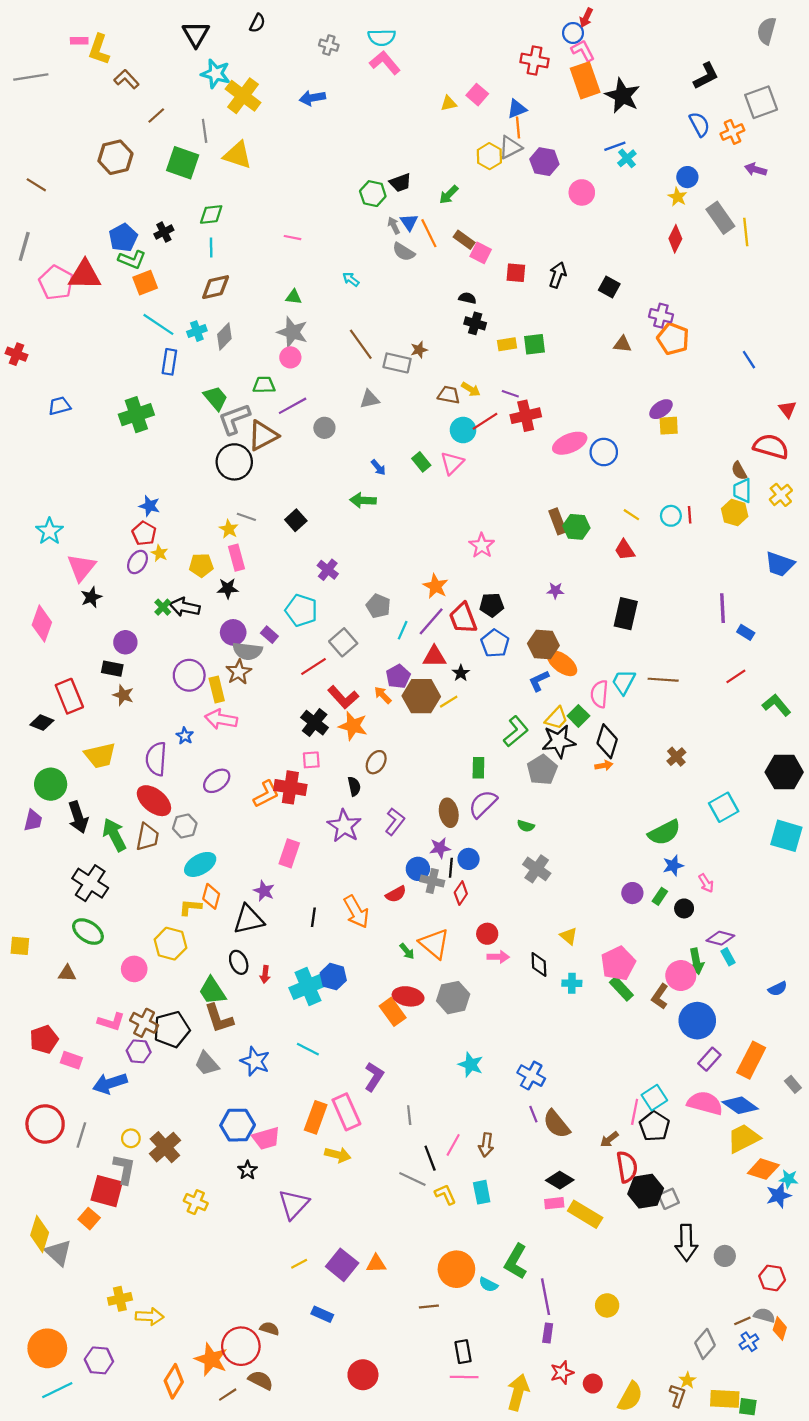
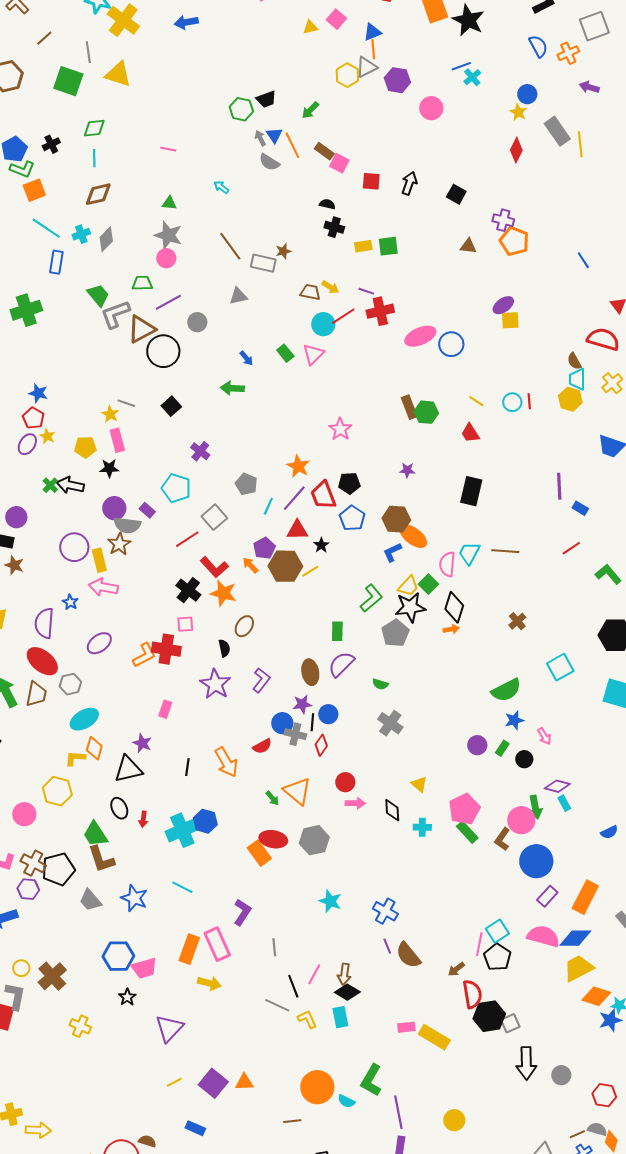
black circle: (234, 462) -> (163, 351), moved
pink rectangle: (289, 853) -> (165, 709), size x0.7
blue diamond: (740, 1105) -> (575, 938), turned -36
black diamond: (560, 1180) -> (347, 992), moved

